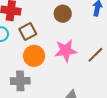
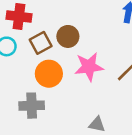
brown circle: (63, 14) -> (68, 36), moved

